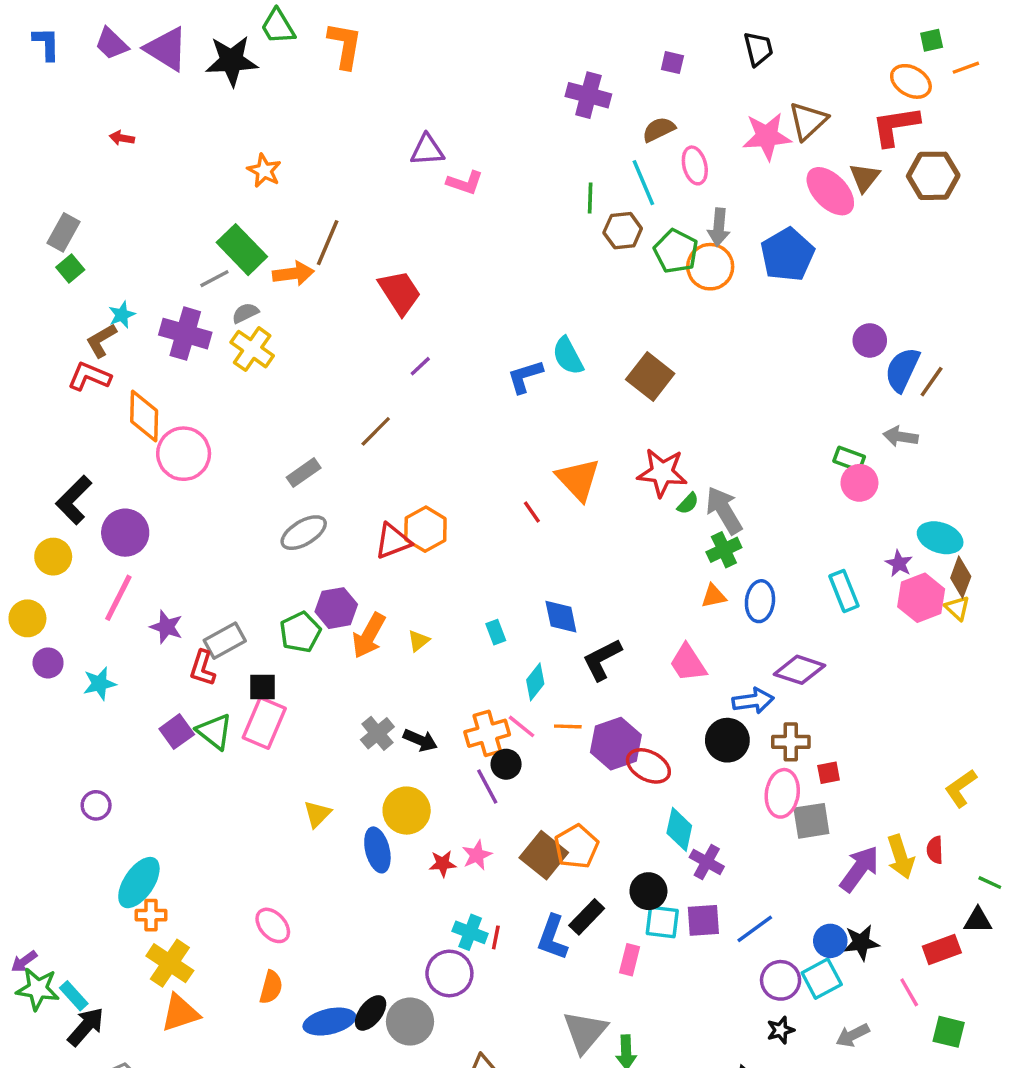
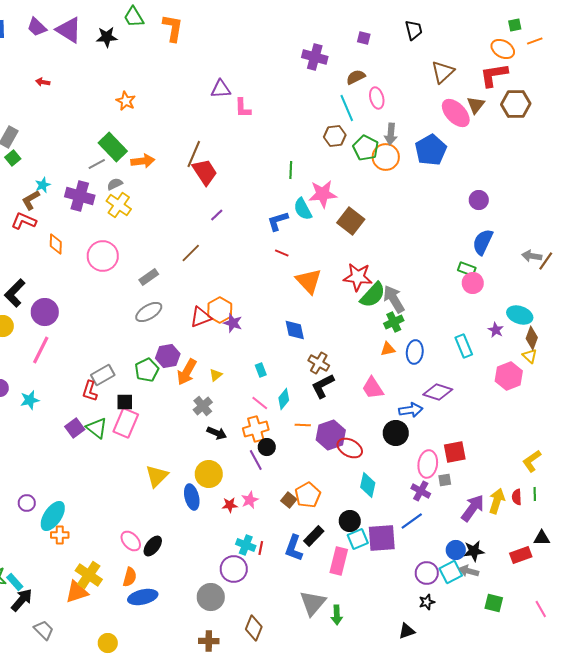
black star: (232, 61) -> (107, 37), size x0.7
pink star: (767, 136) -> (323, 194), moved
pink L-shape: (465, 183) -> (243, 108), turned 70
green line: (590, 198) -> (291, 170), moved
brown line: (328, 243) -> (194, 154), moved
blue semicircle: (902, 370) -> (483, 242), moved
brown line: (932, 382) -> (546, 261), moved
orange diamond: (144, 416) -> (56, 244), size x0.7
gray arrow: (901, 437) -> (532, 256), moved
pink circle: (184, 454) -> (103, 256), moved
green semicircle: (688, 503) -> (373, 295), size x2.0
red line: (532, 512) -> (282, 253), moved, turned -32
pink hexagon: (921, 598) -> (509, 376), moved
blue diamond: (561, 617) -> (295, 330), moved
purple star: (166, 627) -> (233, 323), moved
pink line: (522, 726) -> (260, 403), moved
gray cross: (377, 733) -> (203, 406), moved
brown cross: (791, 742) -> (319, 363), moved, turned 30
red square: (829, 773) -> (455, 452), size x1.6
purple circle: (96, 805) -> (27, 503), moved
yellow triangle: (317, 814) -> (157, 476), size x1.4
gray square: (811, 821) -> (445, 480), size x0.6
brown square: (544, 855) -> (289, 500), size x0.6
yellow arrow: (901, 857) -> (497, 501), turned -145
purple cross: (707, 862) -> (421, 491), moved
green line: (990, 883) -> (535, 494), moved, turned 64
purple square: (703, 920) -> (382, 538), size x1.4
cyan square: (662, 922) -> (358, 539), turned -30
blue line: (755, 929) -> (412, 521), moved
pink rectangle: (630, 960) -> (339, 561), size x1.5
yellow cross: (170, 963) -> (89, 575), moved
pink line: (909, 992) -> (541, 609), moved
black ellipse: (371, 1013) -> (153, 546), moved
blue ellipse: (329, 1022) -> (143, 597), moved
green square: (949, 1032) -> (494, 603), moved
gray arrow: (853, 1035) -> (469, 571), moved, turned 42

